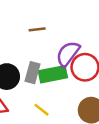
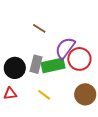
brown line: (37, 29) -> (39, 28), turned 40

